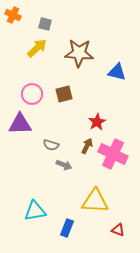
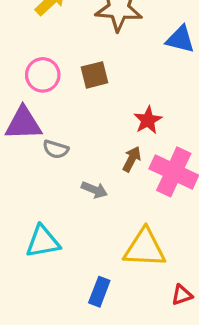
gray semicircle: (51, 145) -> (56, 149), moved
cyan triangle: (35, 211) -> (43, 242), moved
red triangle: (118, 230) -> (182, 295), turned -40

